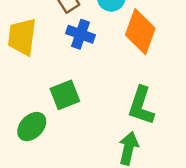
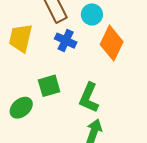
green L-shape: (141, 106) -> (89, 98), moved

